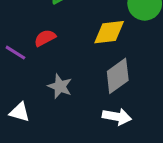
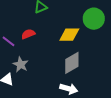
gray star: (60, 86) -> (21, 65), moved

